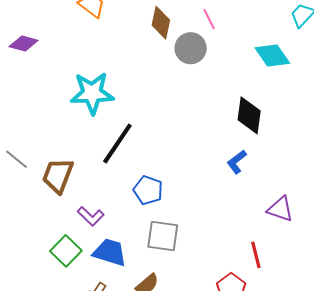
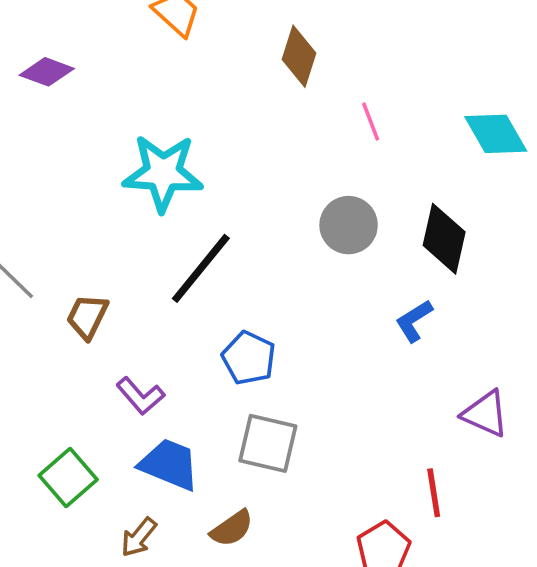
pink line: (209, 19) -> (371, 122), moved
gray circle: (191, 48) -> (349, 225), moved
brown trapezoid: (58, 175) -> (87, 317), size x0.7
green square: (66, 251) -> (68, 478), moved

